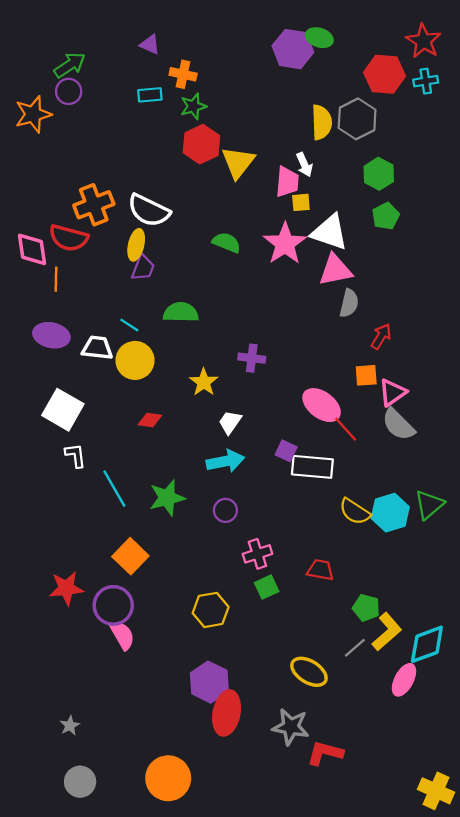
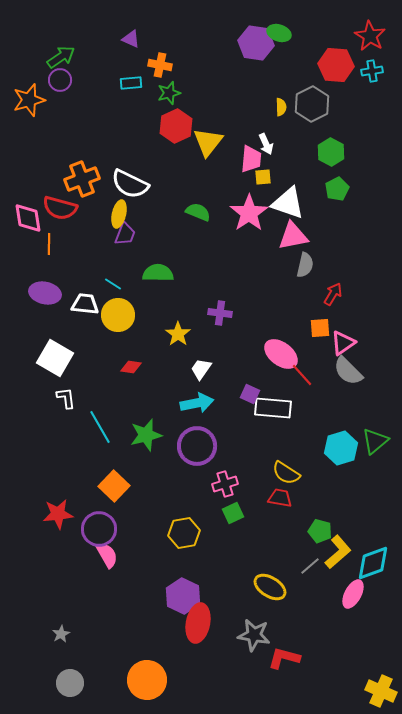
yellow semicircle: (322, 122) -> (281, 107), size x0.6
purple circle: (225, 510) -> (197, 446), size x1.8
yellow semicircle: (355, 512) -> (286, 473), moved

